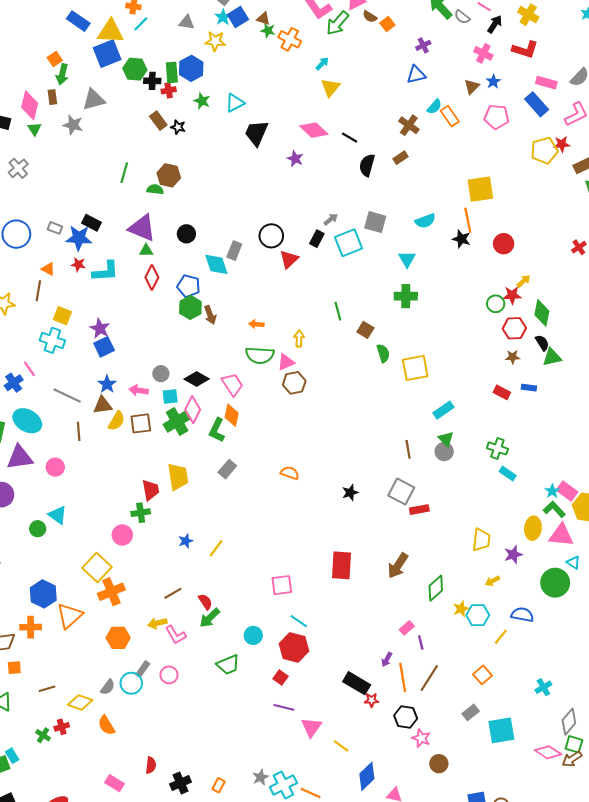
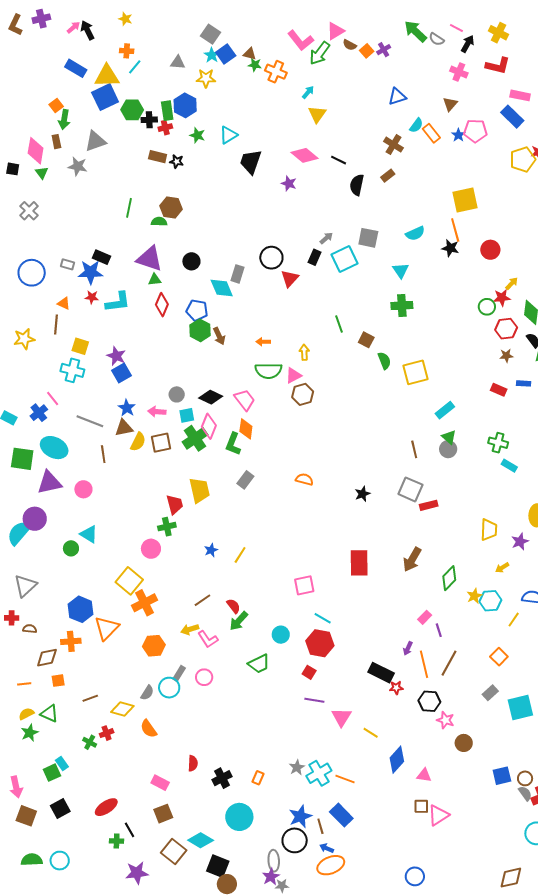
purple cross: (423, 45) -> (384, 50), moved
blue star: (493, 82) -> (458, 135), moved
brown rectangle: (158, 121) -> (158, 157), turned -36

